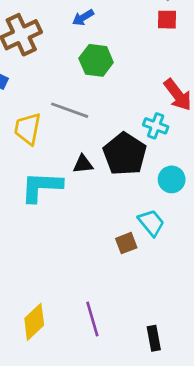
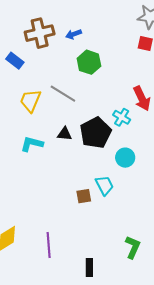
blue arrow: (83, 18) -> (74, 34), moved
cyan L-shape: (41, 187) -> (32, 144), size x0.7

